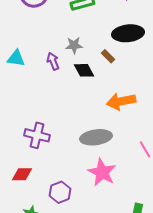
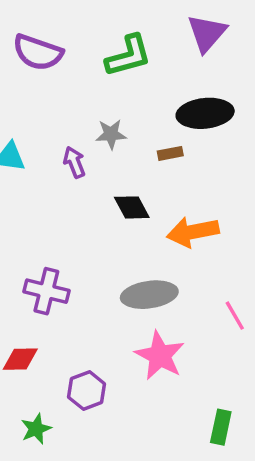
brown rectangle: (108, 56) -> (170, 153), turned -56
black diamond: (84, 70) -> (132, 207), moved

